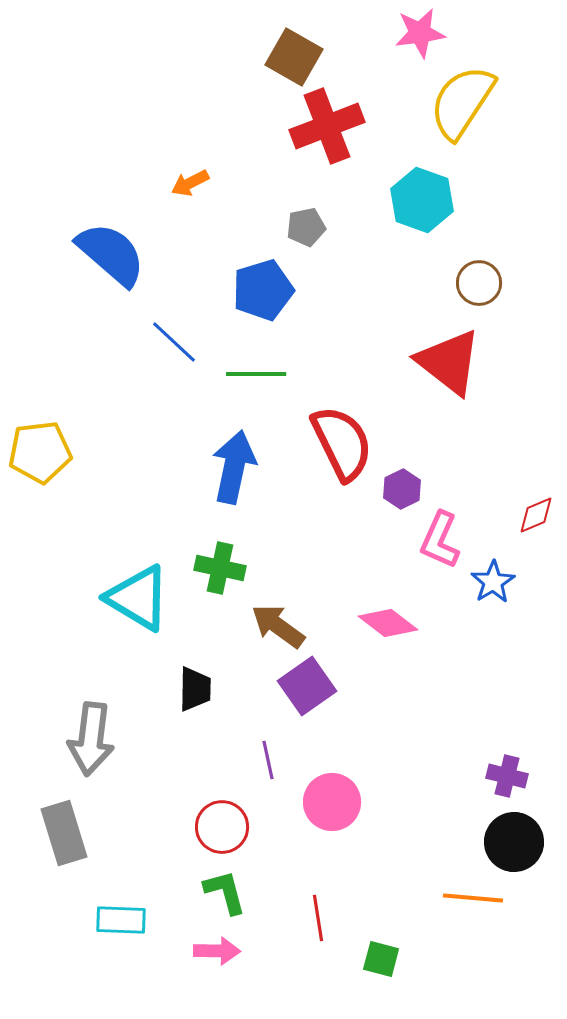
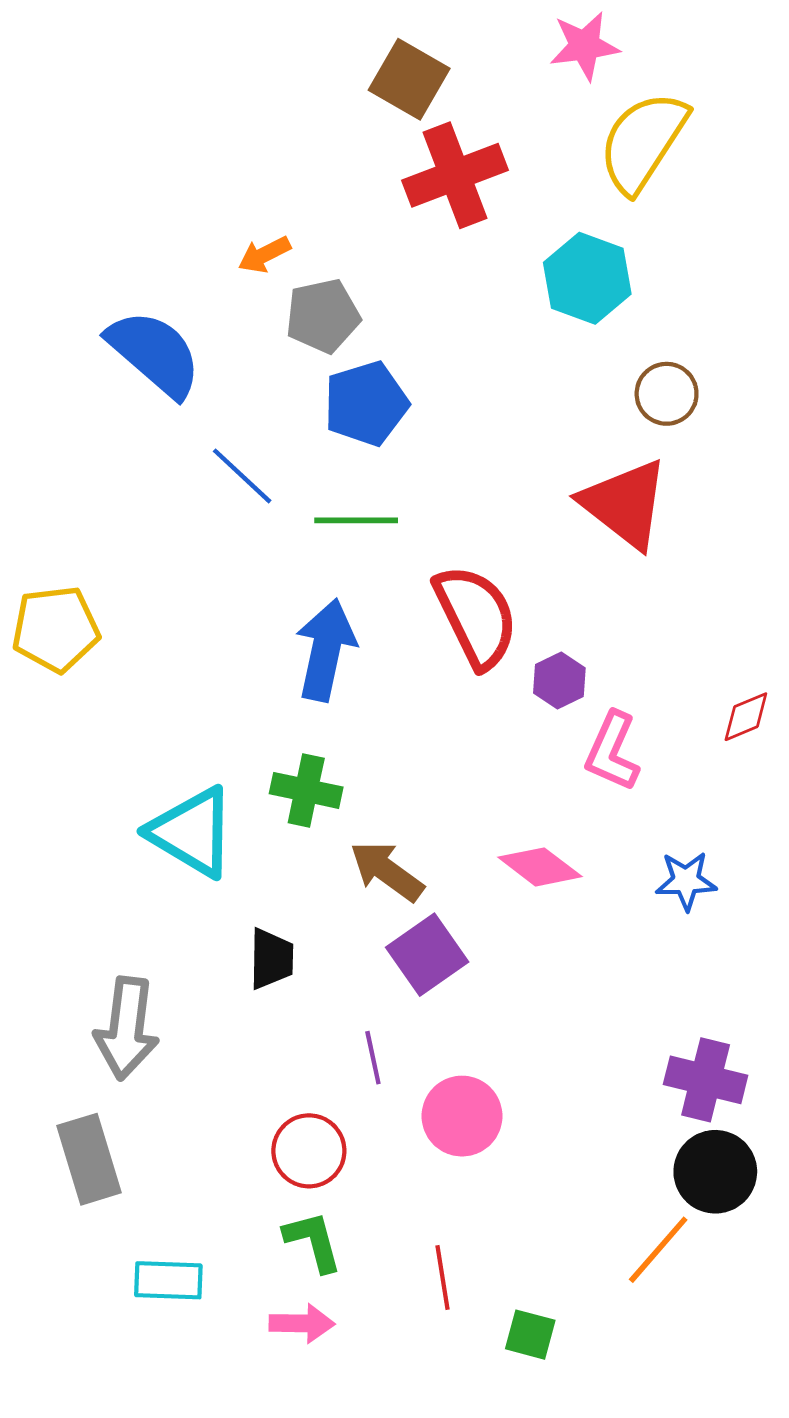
gray pentagon: (306, 227) -> (323, 316), moved, size x1.4
blue star: (493, 582) -> (686, 881), moved, turned 30
purple cross: (507, 776) -> (706, 1080), size x1.4
orange line: (473, 898) -> (658, 1250), turned -54

